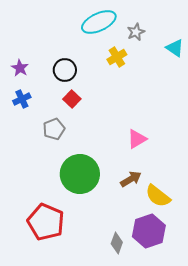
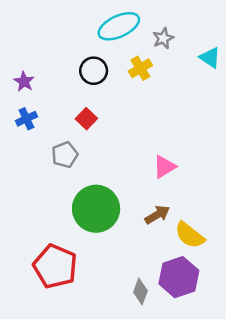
black circle: (65, 70) -> (94, 71), moved

